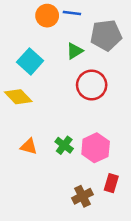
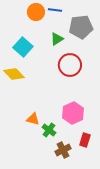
green cross: (64, 145) -> (49, 130), moved
orange triangle: (29, 146) -> (33, 119), moved

